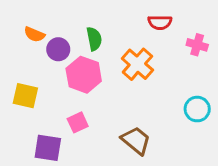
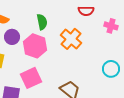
purple circle: (58, 49) -> (12, 37), moved
pink square: (78, 122) -> (31, 78), size x1.5

